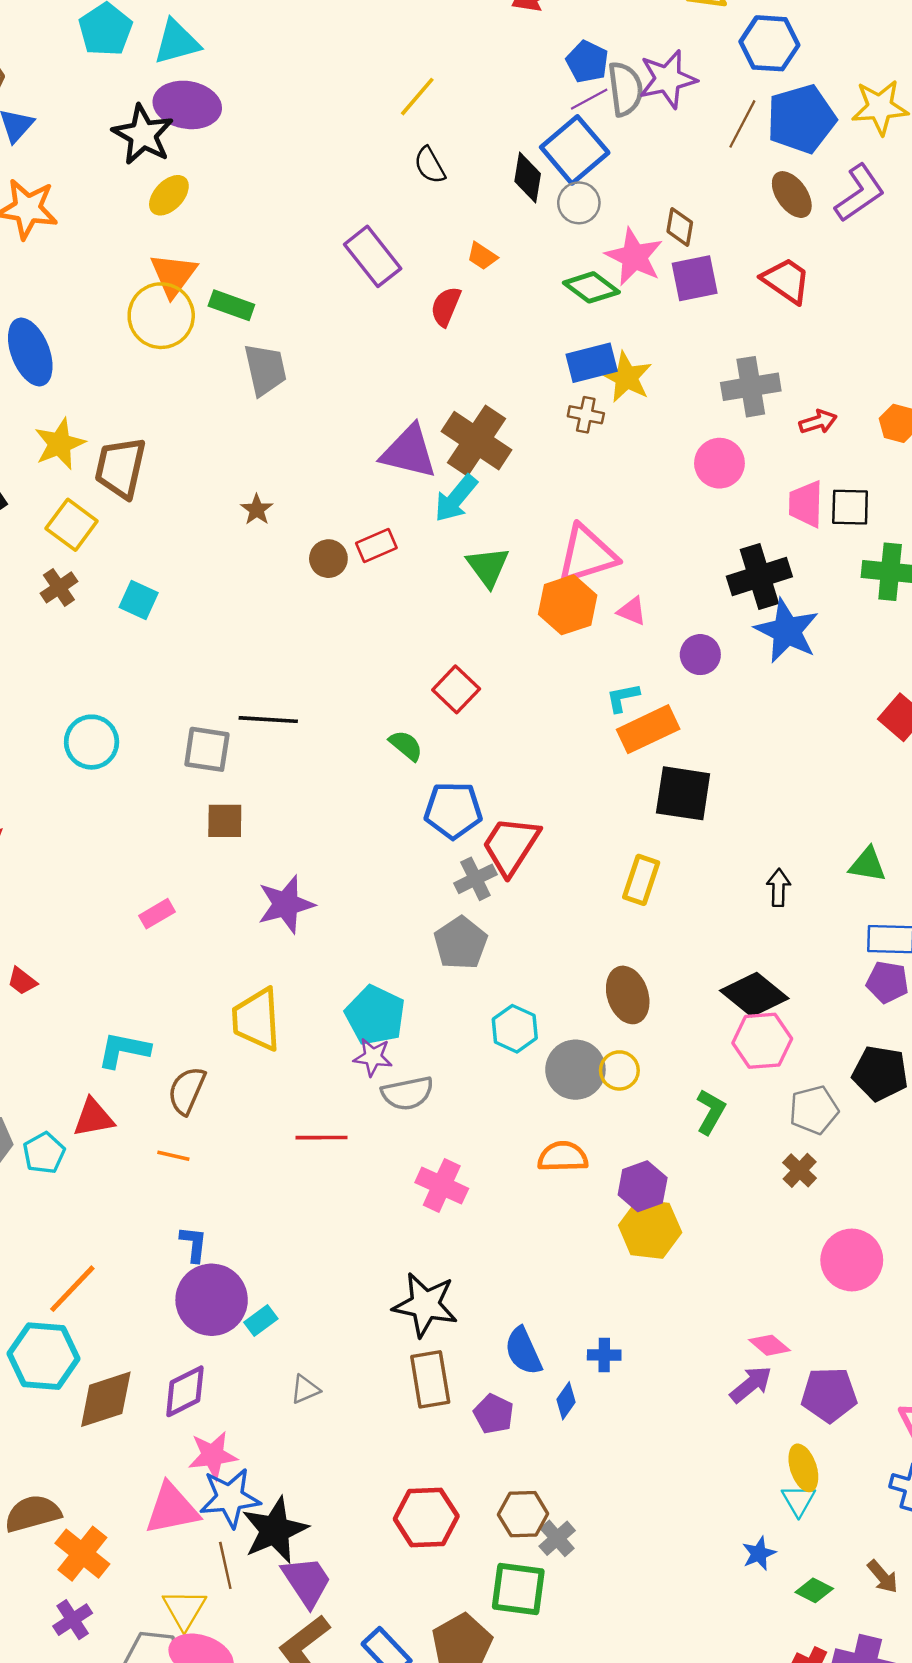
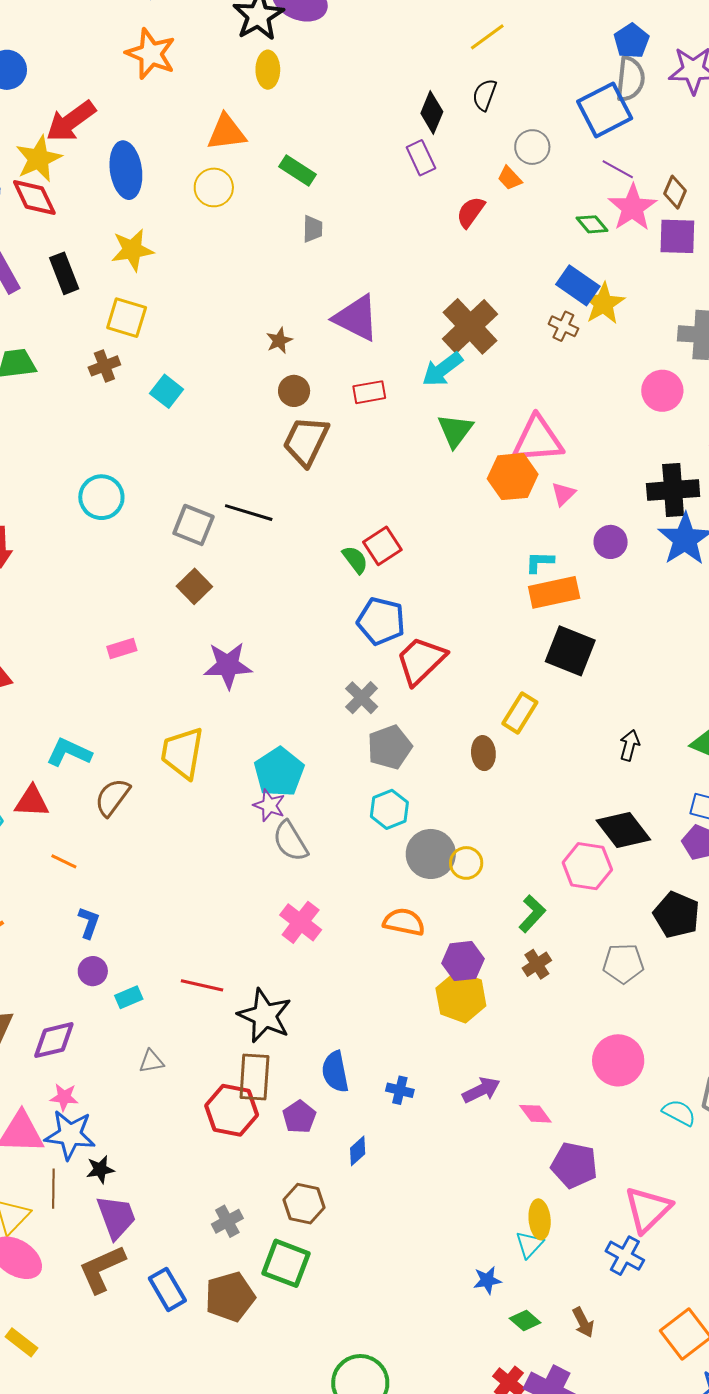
gray semicircle: (625, 89) -> (630, 79), moved
purple line: (589, 99) -> (618, 169), moved, turned 44
black semicircle: (430, 165) -> (484, 95), turned 36
black diamond: (528, 178) -> (432, 112), moved
yellow ellipse: (169, 195) -> (268, 70), turned -57
gray circle: (579, 203) -> (532, 147), moved
purple rectangle: (373, 256) -> (421, 158), size x0.7
orange triangle: (173, 275) -> (226, 132), moved, turned 33
green diamond: (591, 287) -> (592, 224), size x0.7
yellow circle: (161, 316) -> (214, 187), moved, size x0.7
blue rectangle: (592, 363) -> (578, 285), turned 36
gray trapezoid: (265, 370) -> (313, 229), size x0.6
purple triangle: (409, 452) -> (356, 318), moved
brown trapezoid: (120, 468) -> (306, 441), moved
yellow square: (72, 525) -> (127, 318), turned -33
brown circle: (328, 559) -> (294, 391), moved
pink triangle: (632, 611) -> (563, 494), turned 40
red square: (456, 689) -> (382, 546), moved
brown square: (225, 821) -> (194, 586), turned 32
gray cross: (475, 879) -> (362, 698), moved, turned -32
gray pentagon: (461, 943) -> (390, 747), moved
brown ellipse: (628, 995) -> (483, 753), moved, size x0.7
black diamond: (754, 995) -> (623, 830), moved
gray semicircle: (407, 1093) -> (290, 841), turned 57
gray pentagon: (814, 1110) -> (623, 963), moved
red line: (321, 1138) -> (202, 985), moved
orange line: (173, 1156) -> (64, 861), moved
brown cross: (800, 1170) -> (537, 964), moved
purple circle: (212, 1300) -> (93, 971), size x0.5
purple arrow: (751, 1384) -> (481, 1090), moved
blue diamond: (566, 1401) -> (358, 1151), moved
pink star: (213, 1455) -> (64, 1097), size x0.7
red hexagon: (426, 1517) -> (232, 1110), moved
black star: (275, 1530) -> (100, 1169), size x0.5
gray cross: (557, 1538) -> (227, 1221), moved

